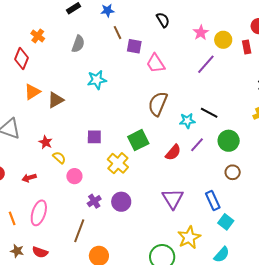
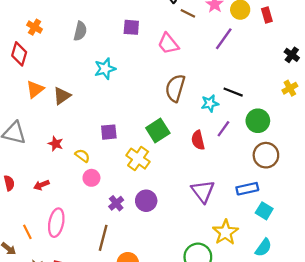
brown line: (117, 33) -> (188, 13), moved, turned -32
purple square: (134, 46) -> (131, 27), moved
red semicircle: (173, 152) -> (198, 140), turned 132
yellow semicircle: (59, 158) -> (82, 156), moved
brown circle: (233, 172) -> (266, 155), size x1.5
blue rectangle: (213, 200) -> (247, 189), turned -72

